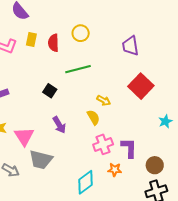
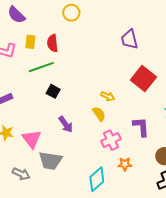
yellow circle: (81, 33) -> (71, 13), moved
green line: (78, 69) -> (41, 67), moved
purple L-shape: (129, 148) -> (141, 127), moved

